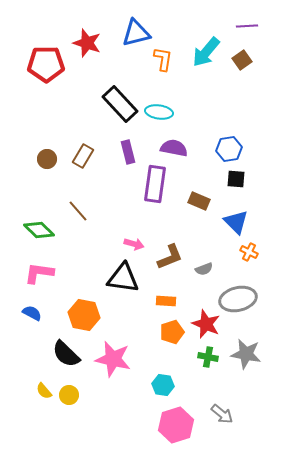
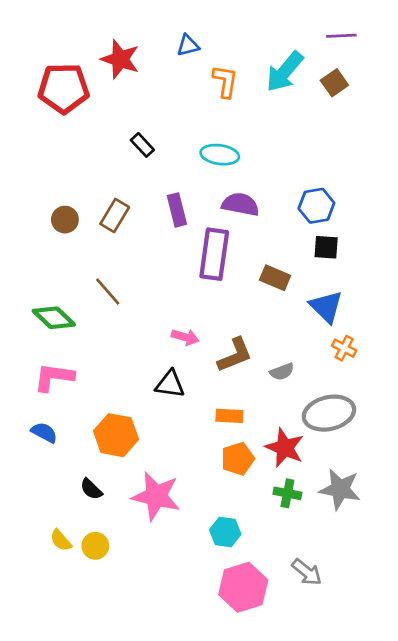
blue triangle: (136, 33) -> (188, 45), size x0.6
black rectangle: (120, 104) -> (142, 145), moved, size x0.5
black triangle: (123, 278) -> (170, 384), size x0.7
black semicircle: (66, 354) -> (91, 489), size x0.6

